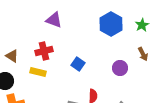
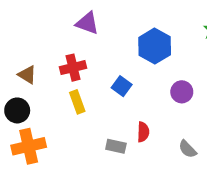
blue hexagon: (111, 24) -> (155, 46), moved
yellow rectangle: (38, 72) -> (77, 102), moved, turned 56

